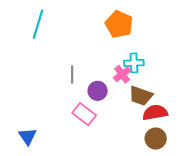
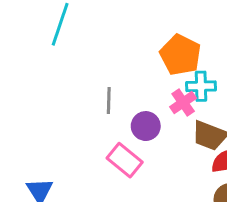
orange pentagon: (119, 24) -> (180, 55), moved

